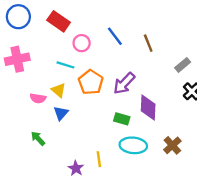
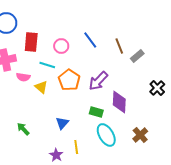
red rectangle: (59, 21) -> (31, 42), moved, turned 60
gray rectangle: (183, 65) -> (137, 56), moved
pink semicircle: (38, 98) -> (23, 77), moved
blue triangle: (61, 113) -> (62, 123), moved
cyan ellipse: (133, 145) -> (106, 135), turned 55

